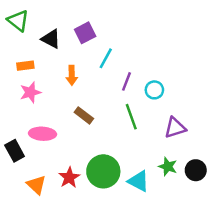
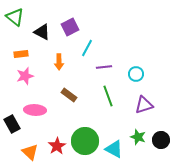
purple line: (126, 81) -> (104, 67), turned 63
cyan circle: (154, 90) -> (136, 74), moved

